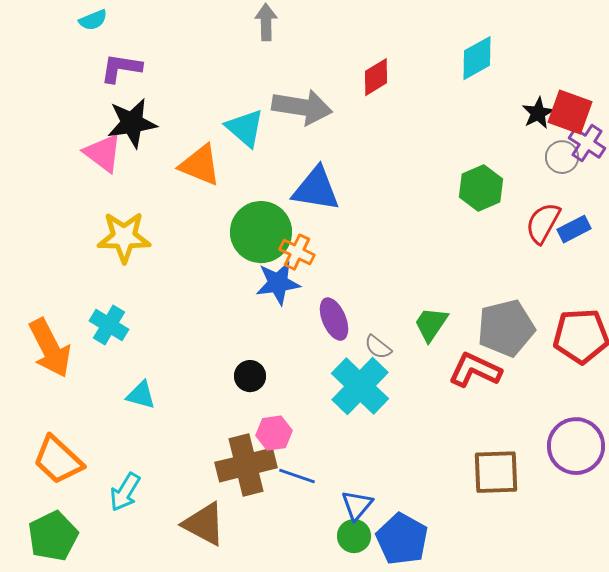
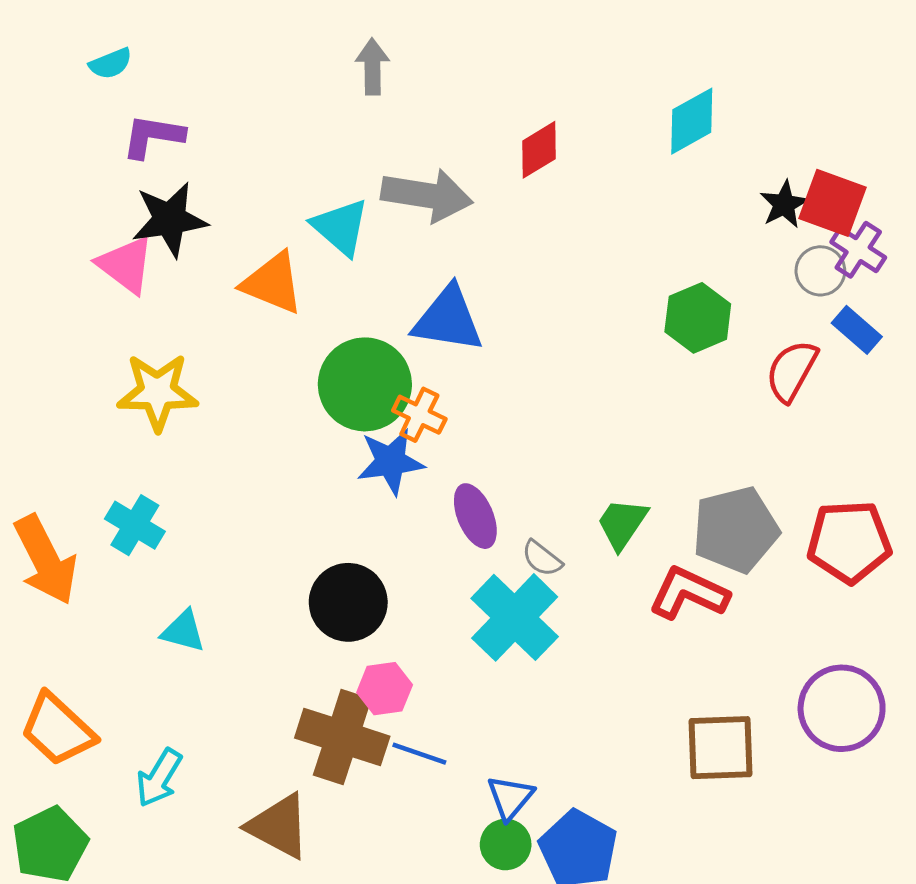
blue rectangle: (574, 229) -> (857, 330), moved, turned 68
black circle: (250, 376) -> (348, 602), size x1.6
brown cross: (246, 465) -> (342, 737), turned 32

